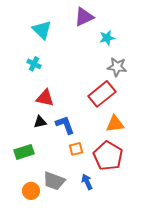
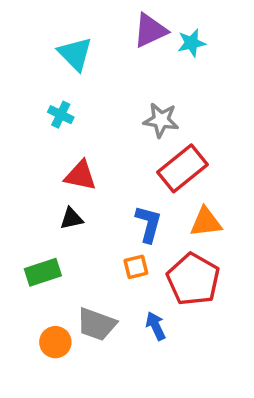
cyan star: (107, 38) -> (191, 43), moved
gray star: (117, 67) -> (161, 120), moved
blue L-shape: (65, 125) -> (148, 224), moved, turned 35

